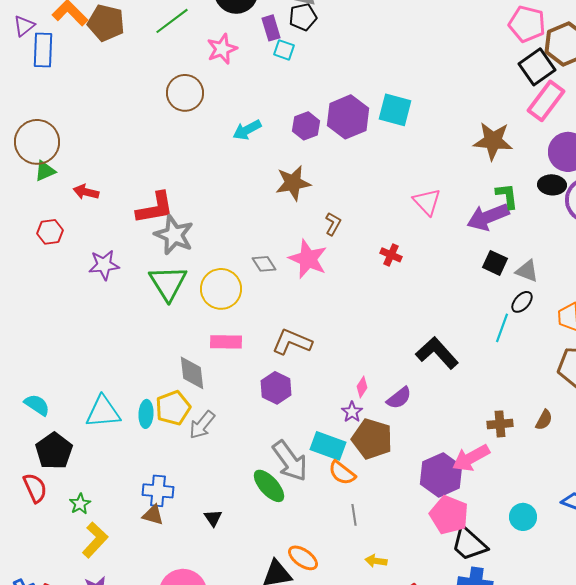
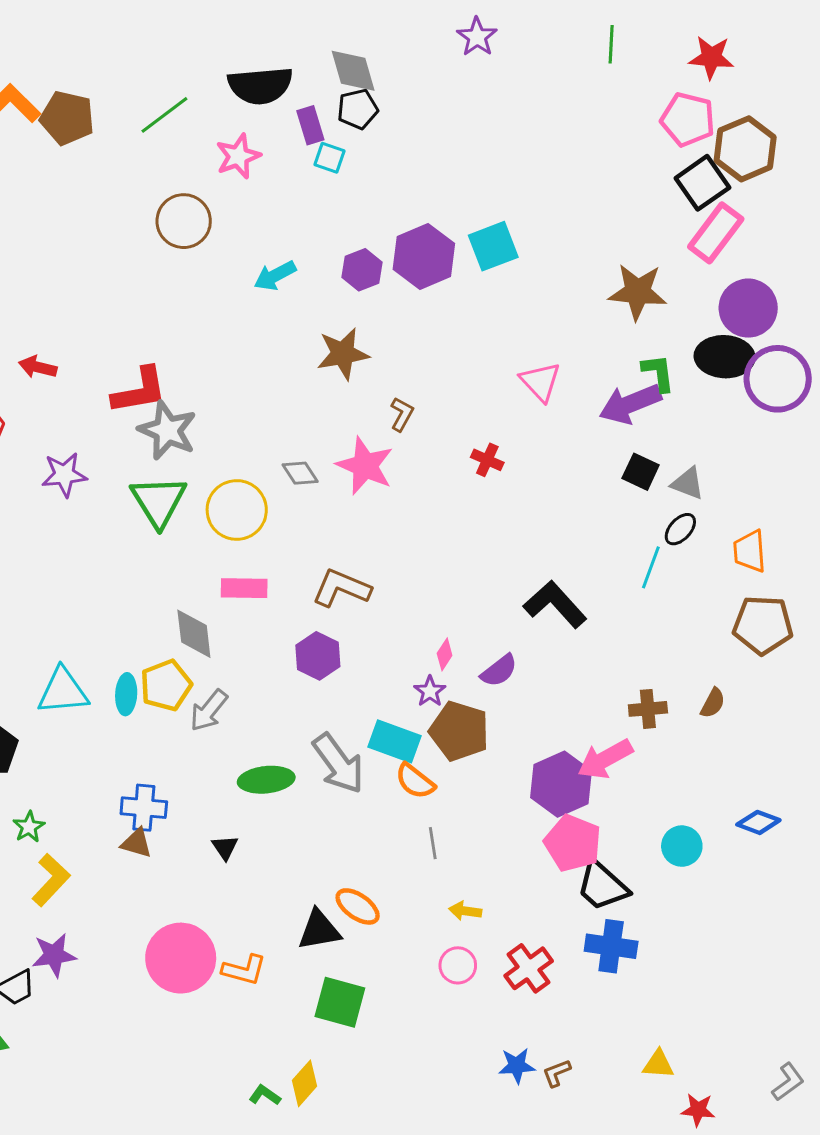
cyan square: (395, 110) -> (493, 246), turned -36
black ellipse: (552, 185) -> (725, 357), size x1.4
green ellipse: (269, 486) -> (266, 780), moved, turned -54

